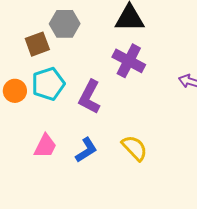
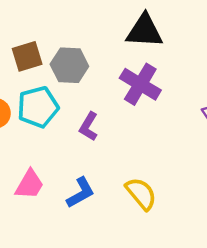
gray hexagon: (65, 24) -> (69, 65), moved
purple L-shape: (90, 97) -> (89, 126), size x0.7

